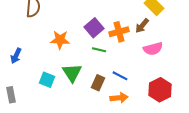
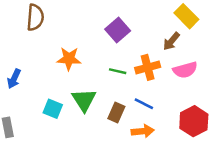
purple square: (94, 28) -> (118, 30), moved
orange cross: (119, 32) -> (148, 67), moved

